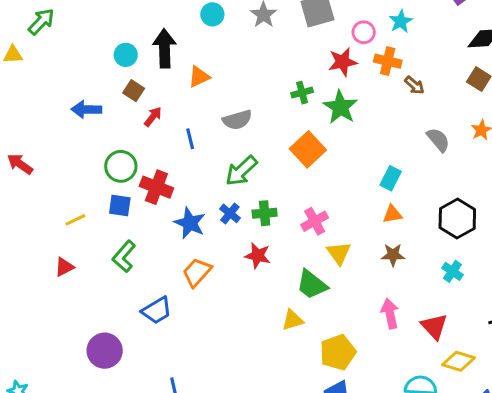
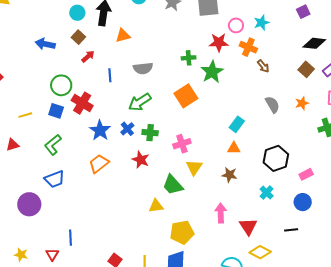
blue trapezoid: (157, 310) -> (55, 179), moved

